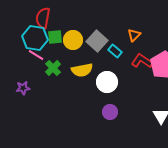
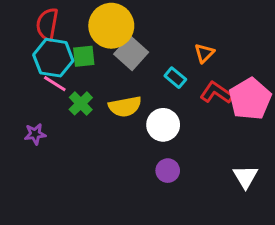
red semicircle: (43, 18) -> (47, 24), moved
yellow circle: (73, 40) -> (111, 26), moved, size x1.5
gray square: (97, 41) -> (131, 53), moved

